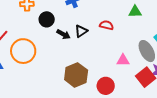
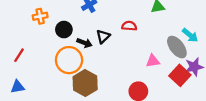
orange circle: (23, 51) -> (69, 60), moved
brown hexagon: (76, 75) -> (85, 83), moved

